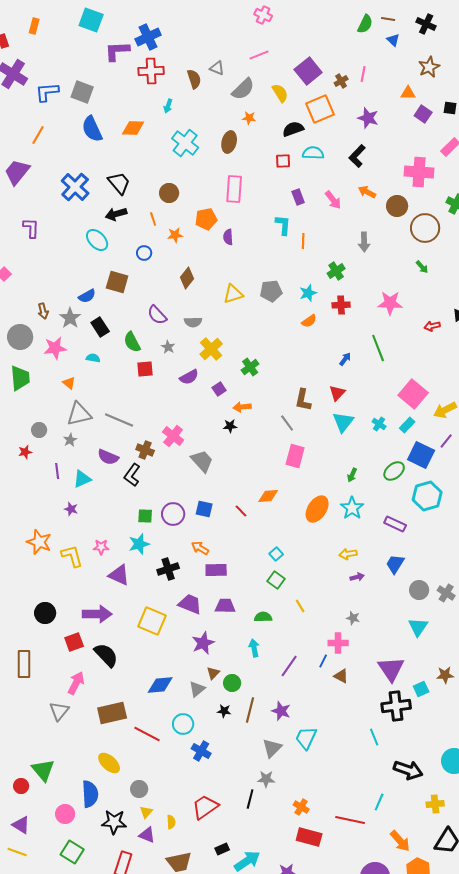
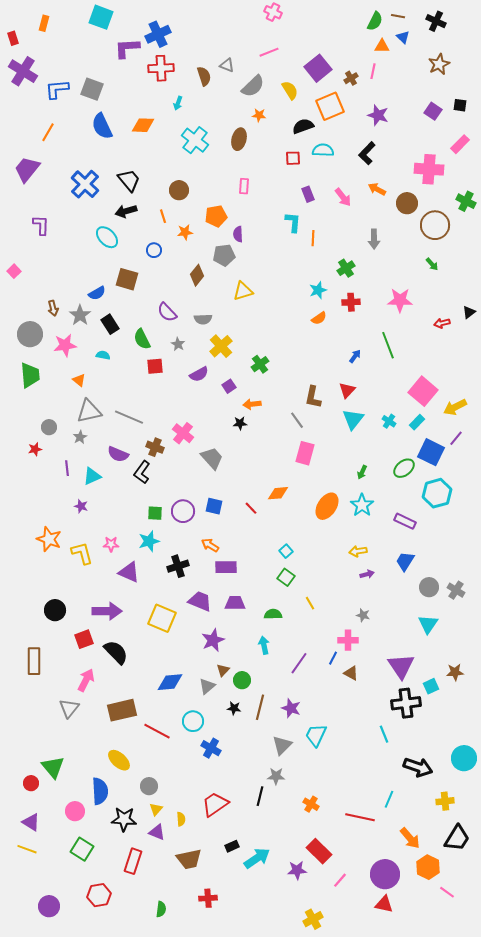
orange triangle: (408, 93) -> (382, 46), moved
pink rectangle: (234, 189) -> (244, 186), size x0.6
gray pentagon: (271, 291) -> (224, 255), moved
red rectangle: (309, 837) -> (319, 851), moved, turned 30

